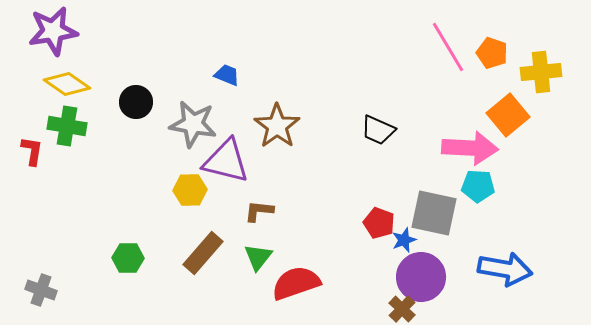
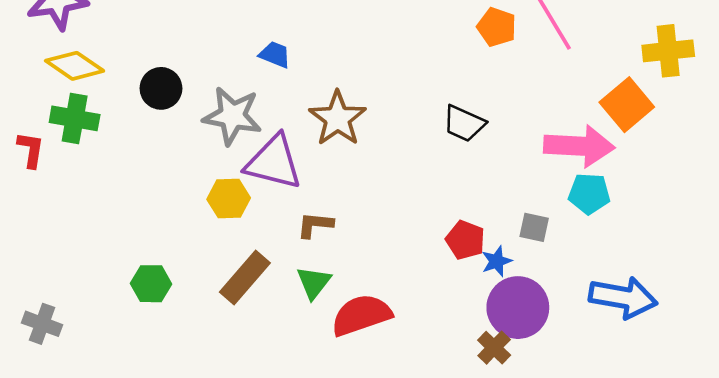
orange pentagon: (492, 53) -> (497, 27), moved
gray square: (434, 213) -> (534, 227), size x0.5

